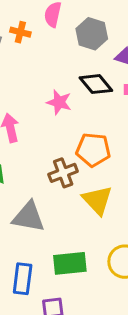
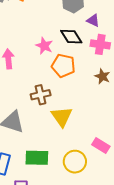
orange pentagon: (93, 150) -> (63, 66), moved

